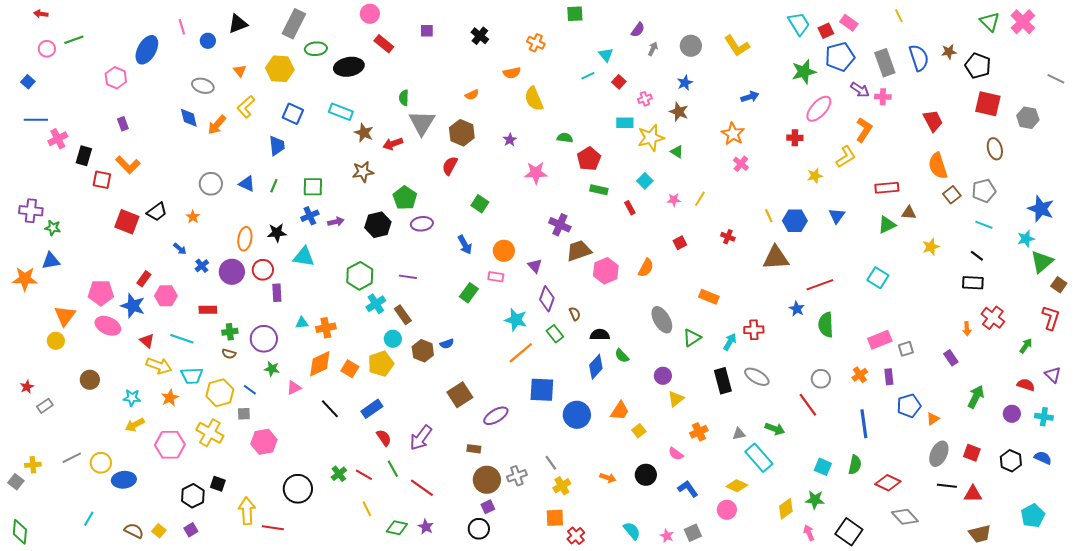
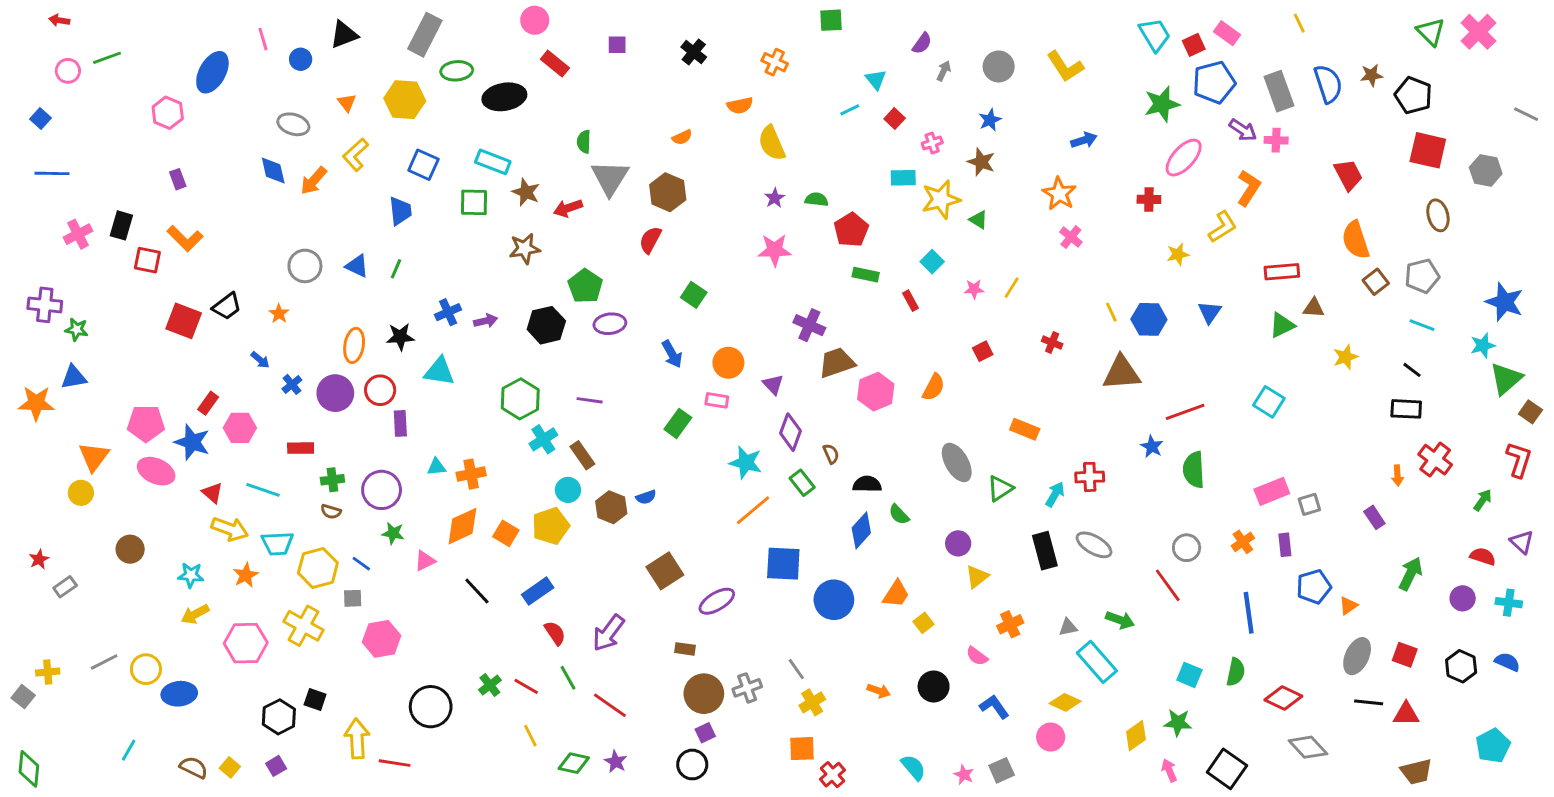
pink cross: (58, 139) -> (78, 234), moved
purple star: (510, 140) -> (775, 198), moved
green square: (313, 187) -> (474, 202), moved

